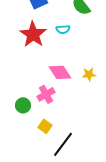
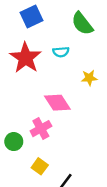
yellow star: (89, 74) -> (89, 78), moved

